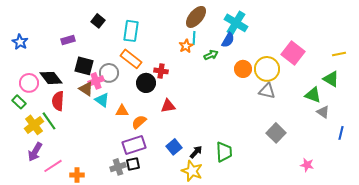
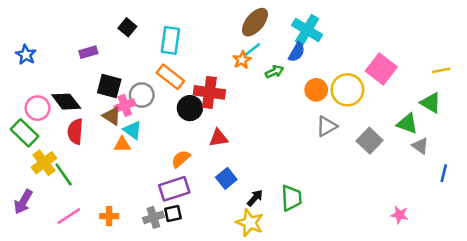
cyan line: (194, 38) -> (252, 49), turned 48
red cross: (161, 71) -> (209, 92), size x1.6
gray triangle: (267, 91) -> (327, 126), moved, turned -42
green rectangle: (19, 102) -> (25, 133), size x1.5
orange triangle: (122, 111) -> (122, 145), moved
green line: (49, 121) -> (64, 174), moved
gray square: (276, 133) -> (370, 141), moved
blue square: (174, 147) -> (226, 178), moved
purple arrow: (35, 152) -> (23, 202), moved
orange cross: (77, 175) -> (109, 216), moved

